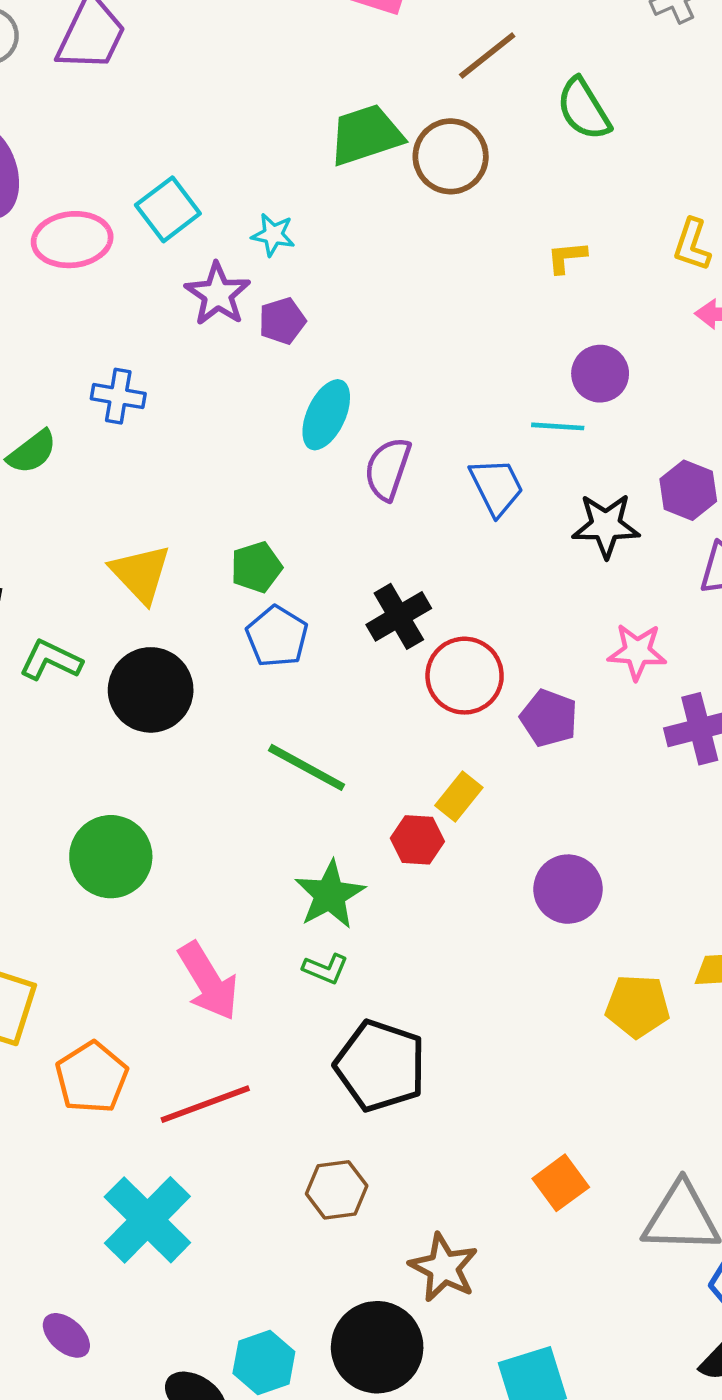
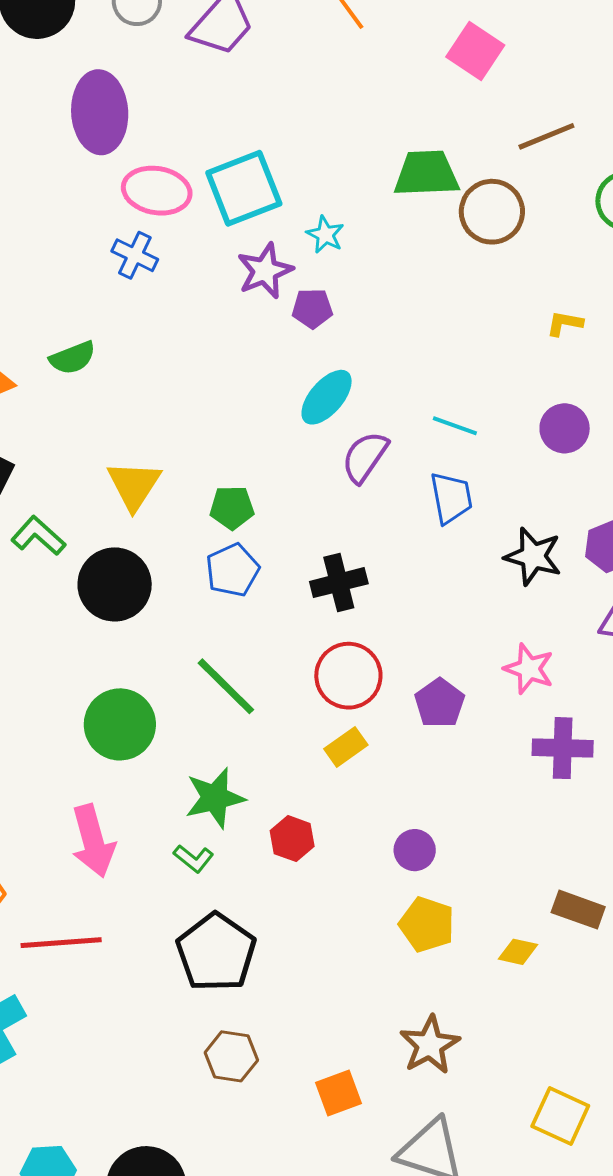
cyan square: (168, 209) -> (244, 188), size x1.4
blue cross: (118, 396) -> (135, 255), moved
cyan line: (558, 426) -> (455, 426), moved
red circle: (465, 676) -> (348, 676), moved
red hexagon: (417, 840) -> (292, 839), moved
green circle: (111, 857) -> (120, 724), moved
purple circle: (568, 889) -> (415, 850), size x0.7
yellow pentagon: (638, 1006) -> (427, 924), moved
brown hexagon: (337, 1190) -> (231, 1056), moved
brown star: (444, 1268) -> (430, 1045), moved

